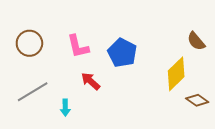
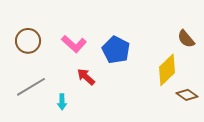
pink L-shape: (78, 46) -> (74, 44), turned -35

